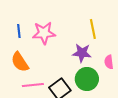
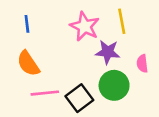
pink star: (44, 33) -> (85, 26), moved, turned 30

